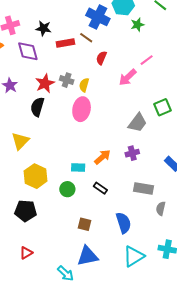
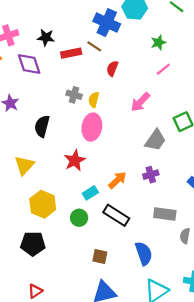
green star: (137, 25) -> (158, 42), moved
pink arrow: (128, 77) -> (140, 102), moved
red star: (45, 83) -> (75, 160), moved
cyan rectangle: (78, 167) -> (90, 193), turned -32
black rectangle: (100, 188) -> (116, 215), size x1.6

